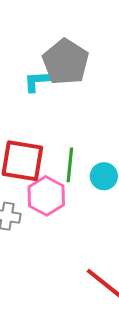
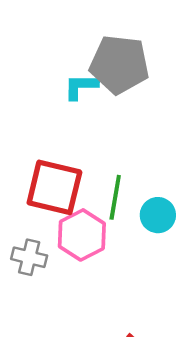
gray pentagon: (66, 62) -> (119, 64), turned -30

